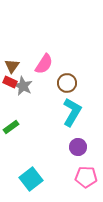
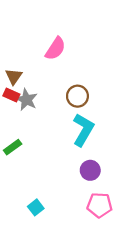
pink semicircle: (44, 64) -> (55, 49), moved
cyan square: (31, 179) -> (36, 207), size x0.6

